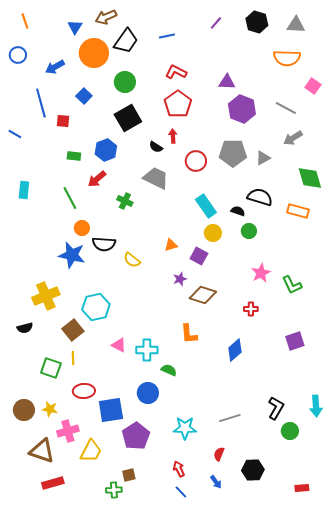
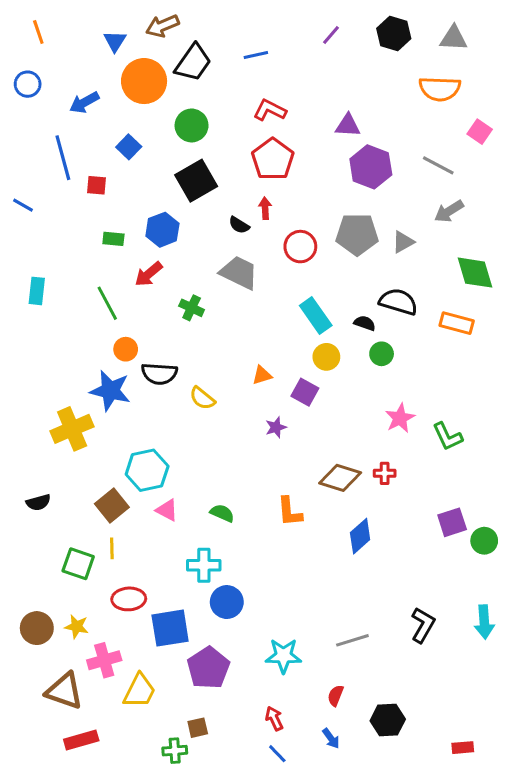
brown diamond: (203, 295) -> (340, 478), moved
yellow cross: (46, 296) -> (72, 429), moved
pink triangle: (119, 345) -> (167, 510), moved
cyan cross: (147, 350) -> (204, 565), moved
green semicircle: (169, 370) -> (222, 513), moved
green circle: (290, 431) -> (484, 541), moved

